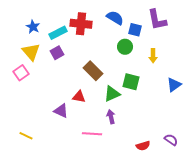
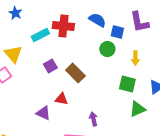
blue star: (33, 27) -> (15, 13), moved
purple square: (57, 53) -> (50, 66), moved
green square: (131, 82) -> (127, 84), moved
green triangle: (112, 94) -> (137, 109), moved

